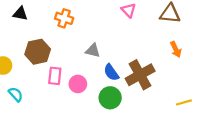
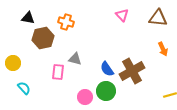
gray triangle: (93, 51) -> (75, 59), moved
brown hexagon: (38, 52) -> (43, 38), moved
pink circle: (78, 84) -> (85, 97), moved

